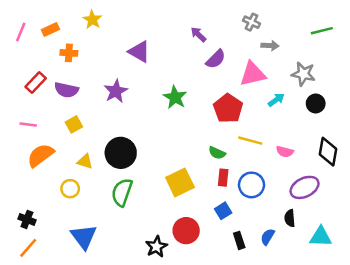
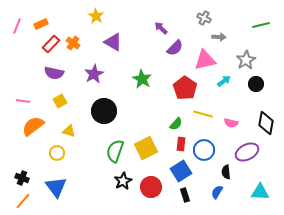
yellow star: (92, 20) -> (96, 16), moved
orange cross: (69, 53) -> (73, 43), moved, turned 32
gray star: (303, 74) -> (246, 60), turned 30
red rectangle: (36, 83) -> (51, 44), moved
black circle: (121, 153) -> (104, 111), moved
green semicircle: (217, 153) -> (176, 124), turned -72
green semicircle: (122, 192) -> (115, 151), moved
blue square: (223, 211) -> (181, 171), size x1.5
black semicircle: (290, 218) -> (226, 172), moved
blue triangle: (84, 237) -> (56, 187), moved
black rectangle: (239, 240) -> (185, 195), moved
black star: (156, 247) -> (123, 181), moved

